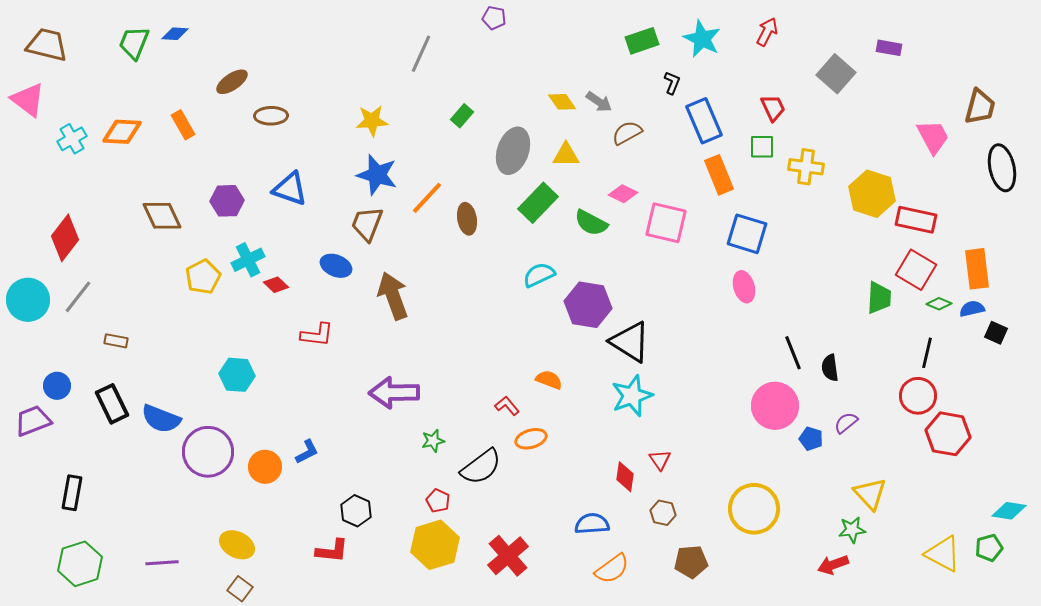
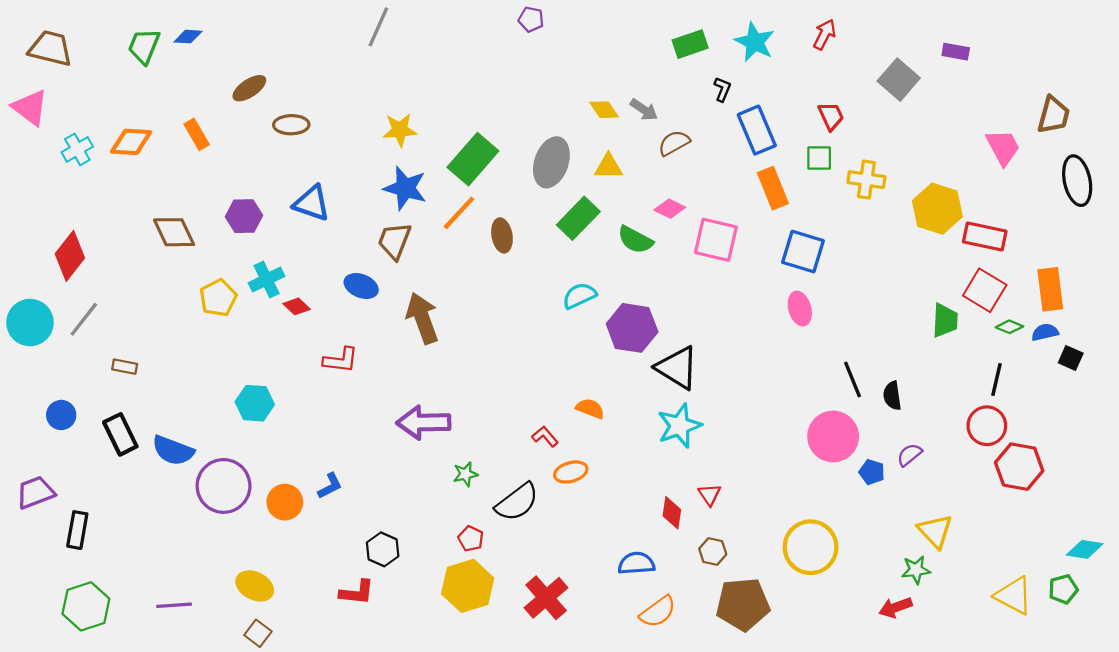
gray line: (421, 54) -> (378, 27), moved
green rectangle: (462, 116) -> (473, 159), moved, size x2.0
purple trapezoid: (33, 421) -> (35, 492), moved
brown pentagon: (691, 562) -> (743, 604), size x1.5

